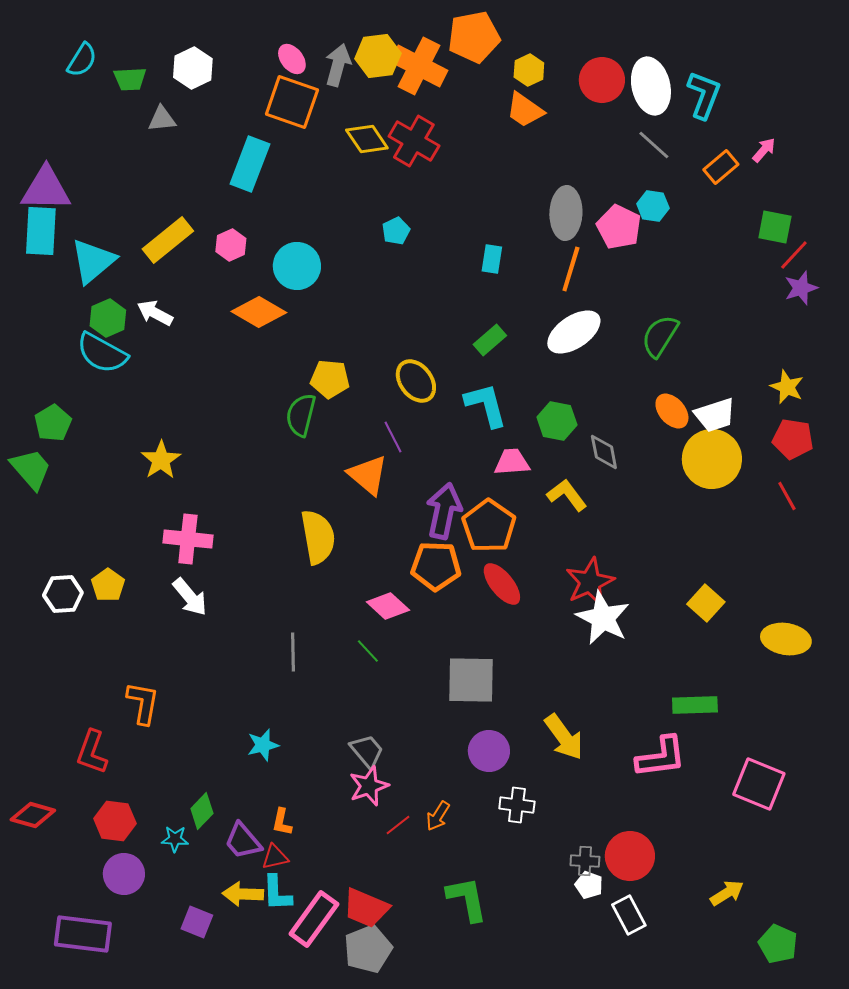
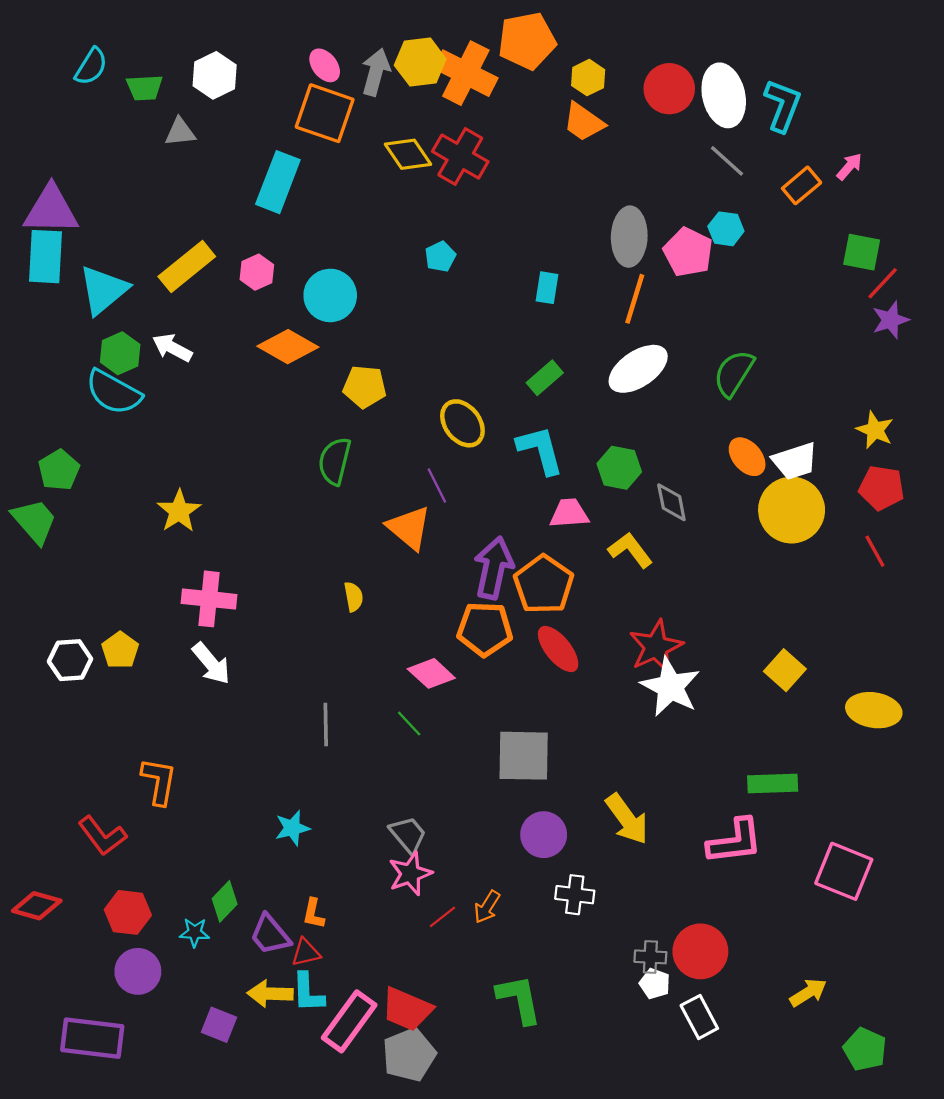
yellow pentagon: (330, 379) -> (365, 387), moved
yellow semicircle: (318, 537) -> (354, 597), size x0.5
red L-shape: (92, 752) -> (102, 836), turned -57

